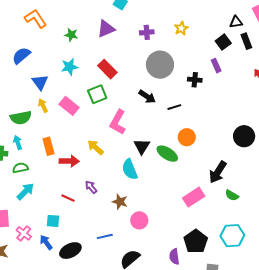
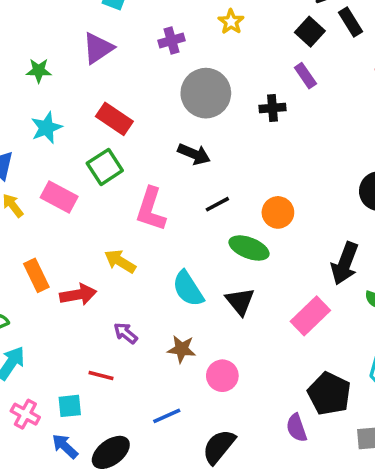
black line: (174, 107) -> (217, 204), moved
black triangle: (142, 146) -> (240, 301), moved
red line: (68, 198) -> (101, 376), moved
pink cross: (24, 233) -> (25, 414), moved

